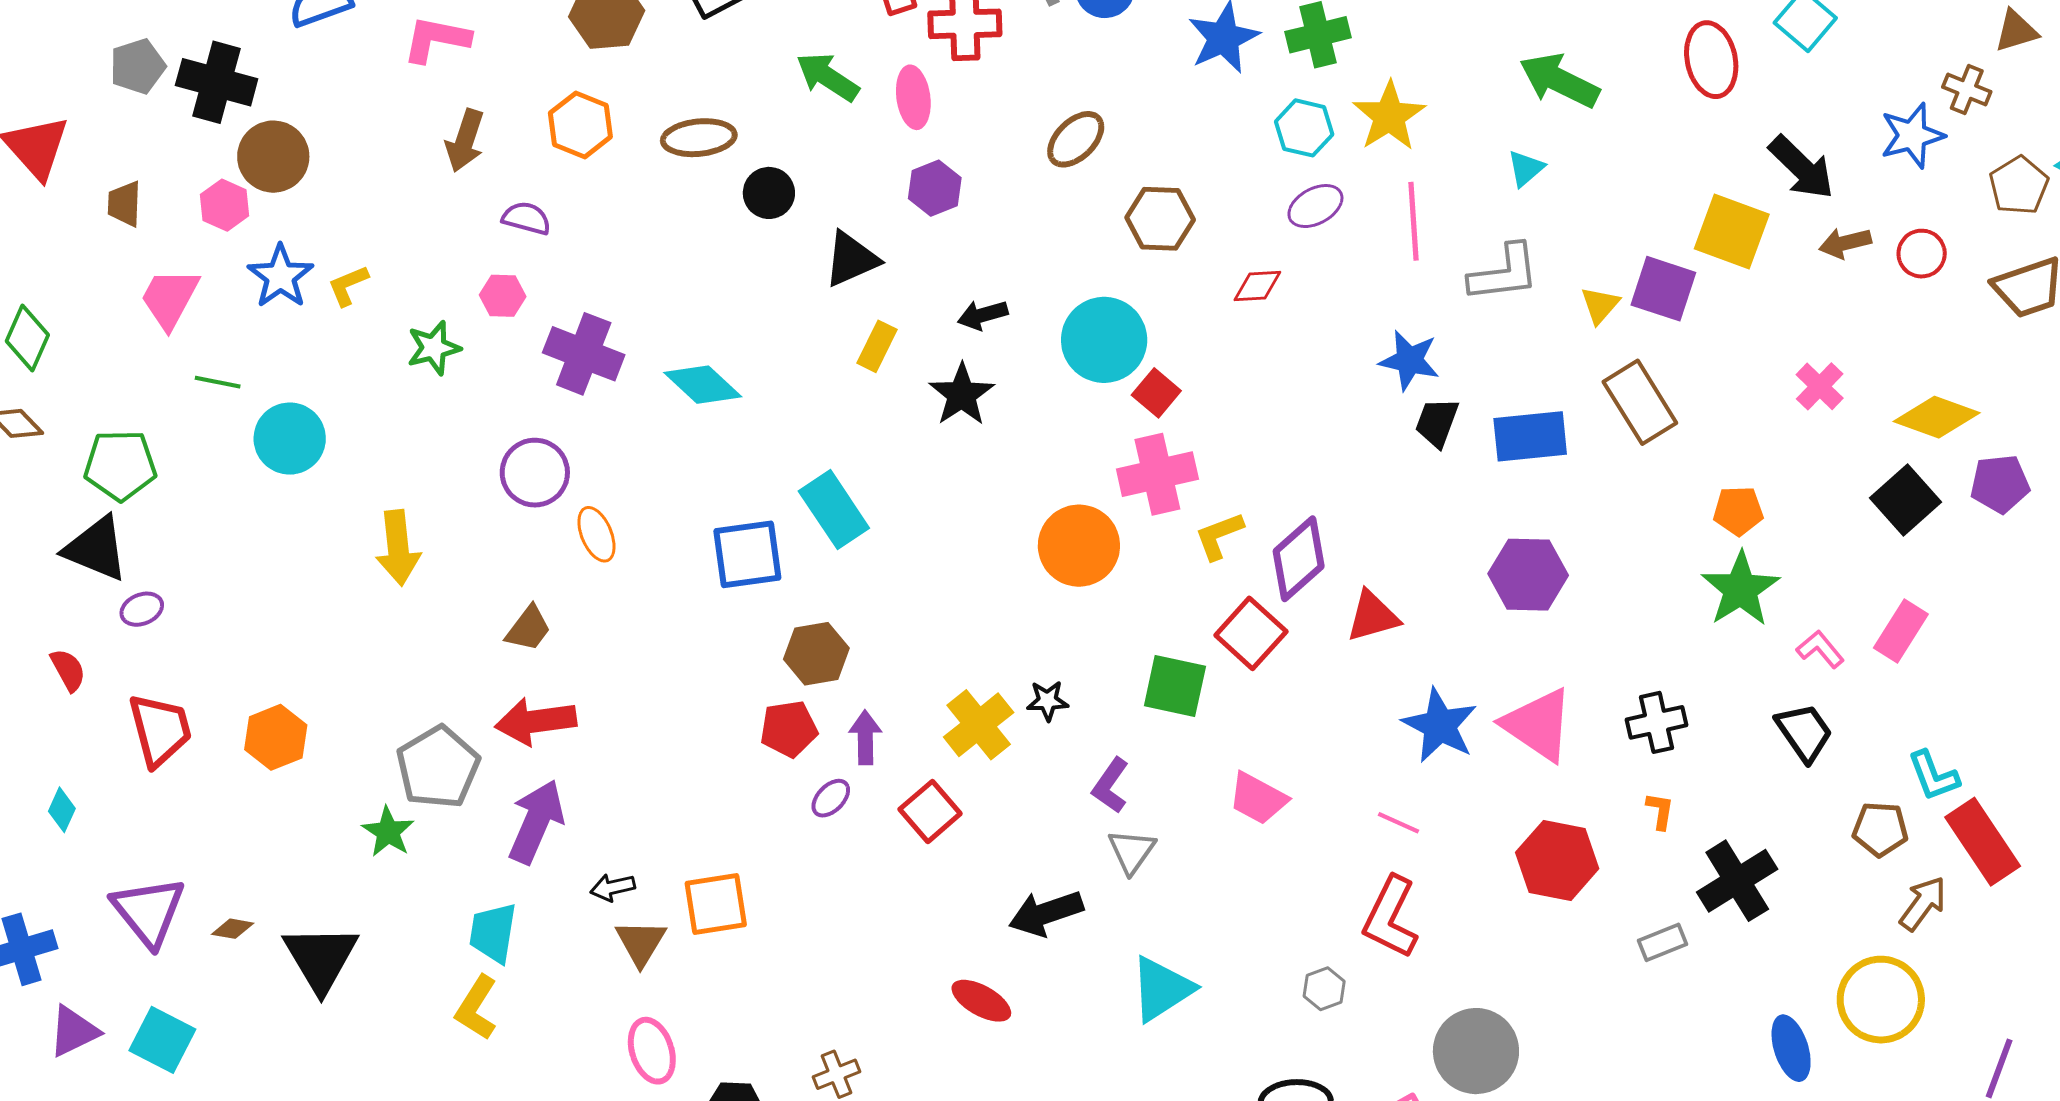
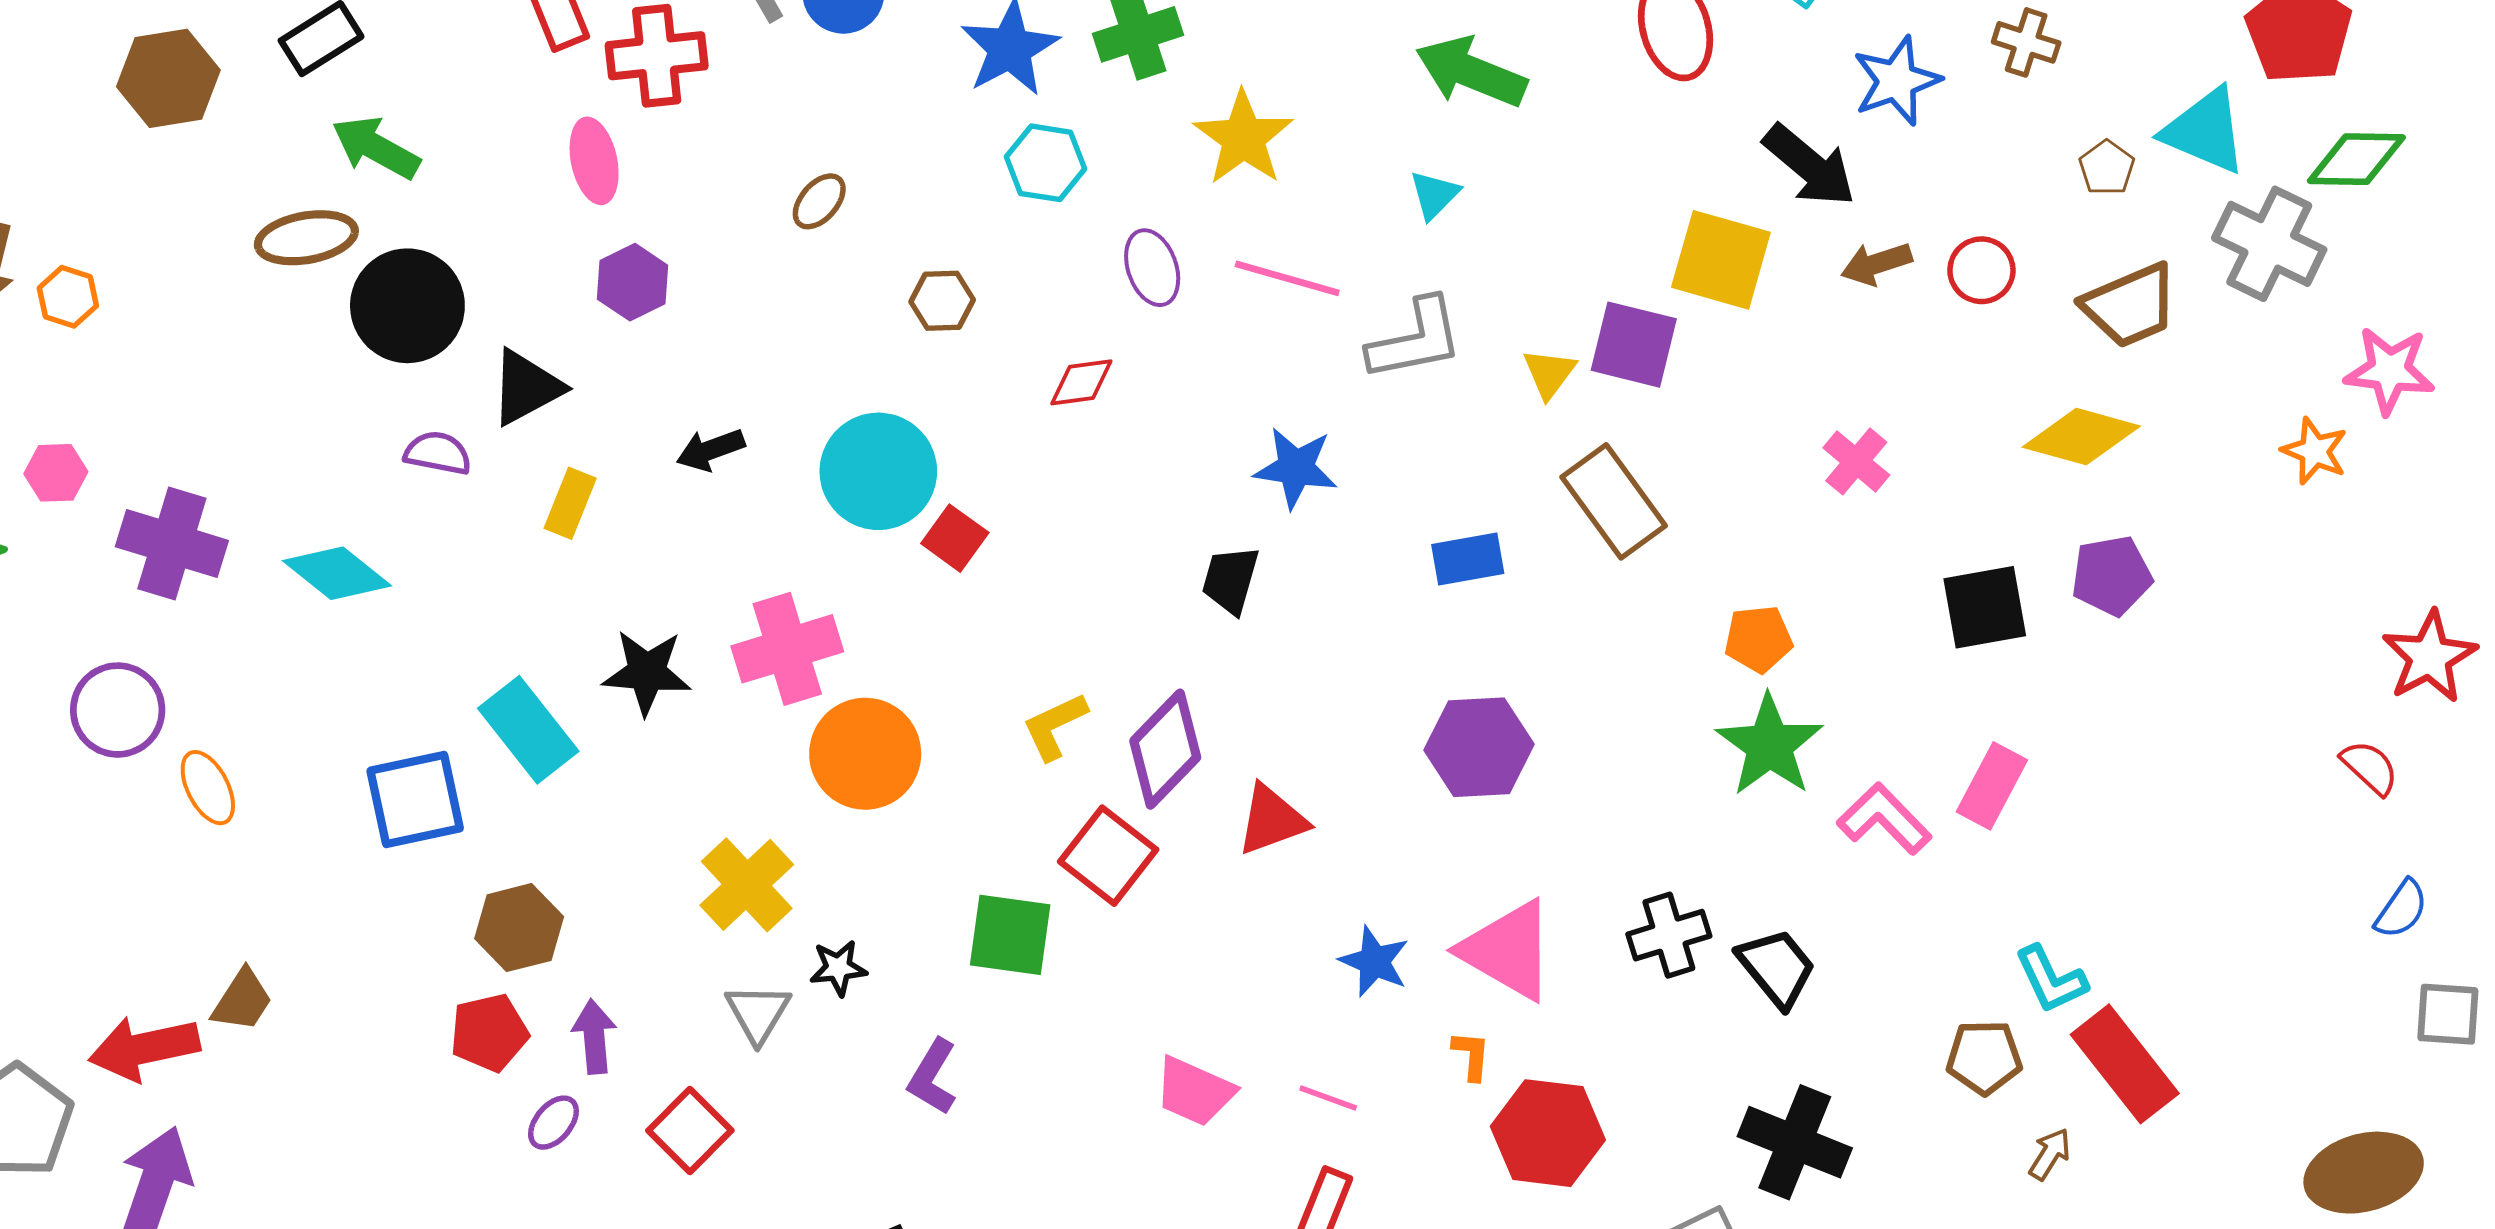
green arrow: (828, 77) -> (376, 148), moved
orange hexagon: (580, 125) -> (68, 297), moved, size x0.7
cyan hexagon: (1304, 128) -> (1046, 163), moved
blue star: (1912, 136) -> (1897, 81), moved
brown ellipse: (1076, 139) -> (819, 201), size x0.7
brown pentagon: (2019, 185) -> (2107, 168), size x0.7
black circle: (769, 193) -> (407, 306), size x1.6
purple ellipse: (1315, 206) -> (1152, 268), turned -76
purple semicircle: (526, 218) -> (438, 453), moved
brown hexagon: (1160, 219) -> (942, 301), size x0.7
pink line: (1414, 221) -> (1287, 278), turned -66
black star: (962, 395) -> (647, 672), moved, turned -30
yellow diamond: (1937, 417) -> (2081, 437), moved
black trapezoid: (1437, 422) -> (1230, 580), moved
blue rectangle: (1530, 436) -> (1468, 559), size x0.7
pink cross: (1157, 474) -> (787, 649), moved
black square: (1905, 500) -> (1985, 607), turned 36
brown trapezoid: (528, 629) -> (242, 1000), moved
pink L-shape: (1820, 649) -> (1884, 819), size x1.4
yellow cross: (979, 725) -> (747, 885), moved
blue star: (1440, 726) -> (1374, 962), size x0.7
black trapezoid: (1804, 732) -> (1777, 968), moved
pink trapezoid: (1258, 798) -> (1194, 1091), moved
orange L-shape: (1660, 811) -> (1471, 1055), moved
gray triangle: (1132, 851) -> (758, 1013), moved
black cross: (1737, 881) -> (1795, 1142), turned -32
brown arrow: (1923, 903) -> (2050, 1154), size x0.7

